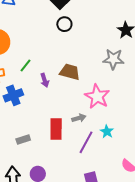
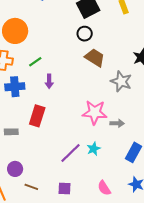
brown trapezoid: (70, 72) -> (95, 58), moved
pink star: (97, 96) -> (95, 112), turned 30
gray arrow: (79, 118) -> (117, 123), moved
red rectangle: (56, 129) -> (37, 116), moved

